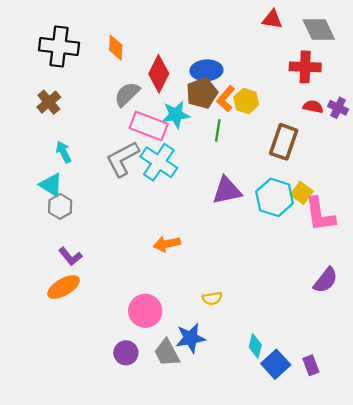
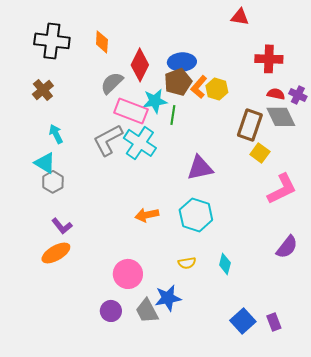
gray diamond: (319, 29) -> (281, 117), moved
green line: (218, 130) -> (173, 115), moved
yellow square: (302, 193) -> (260, 153), moved
cyan hexagon: (275, 197) -> (196, 215), moved
pink L-shape: (320, 214) -> (282, 189), turned -108
cyan diamond: (255, 346) -> (225, 264), moved

